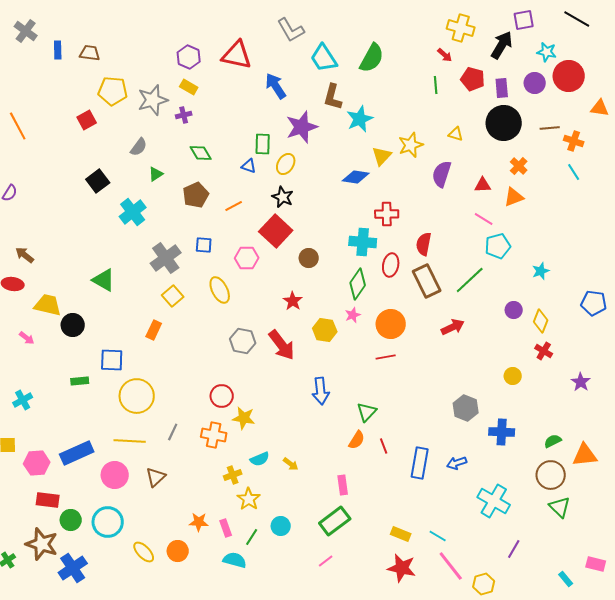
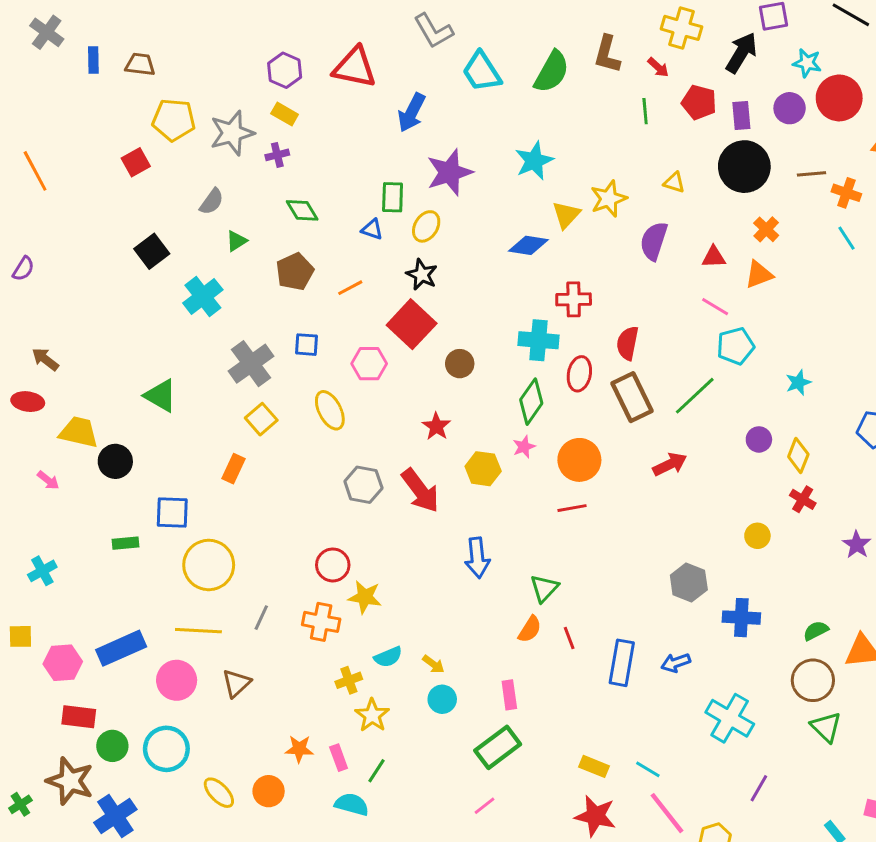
blue arrow: (276, 86) -> (412, 113), turned -120
brown L-shape: (333, 97) -> (607, 54), moved
cyan circle: (281, 526) -> (442, 699), moved

